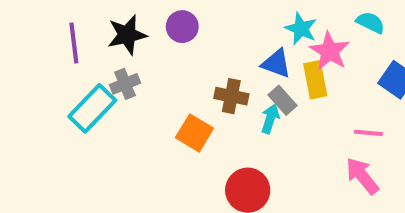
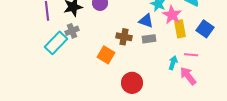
yellow rectangle: (315, 80) -> (180, 29), moved
gray rectangle: (282, 100) -> (149, 39), turned -56
cyan arrow: (270, 119) -> (173, 63), moved

